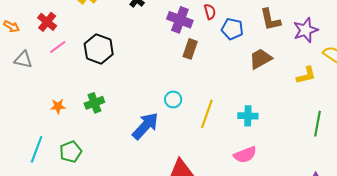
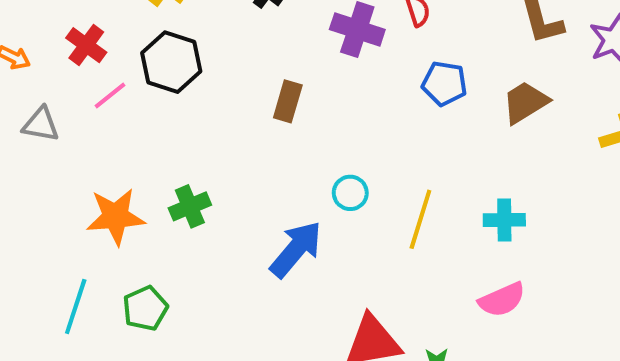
blue pentagon: (232, 29) -> (444, 84), moved
black hexagon: (99, 49) -> (171, 62), moved
brown rectangle: (190, 49) -> (288, 101), moved
orange star: (58, 106) -> (116, 217), size x1.8

